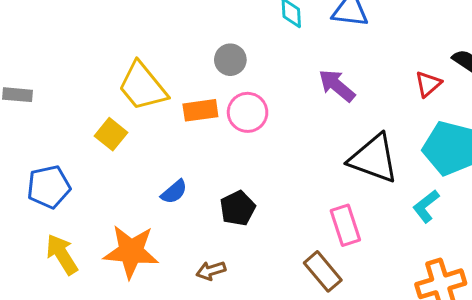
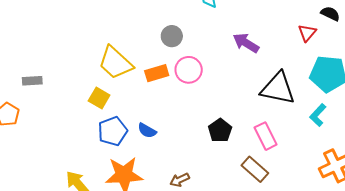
blue pentagon: (49, 187) -> (113, 131), moved
blue semicircle: (174, 192) -> (147, 131), turned 78
black pentagon: (238, 208) -> (220, 130), moved

